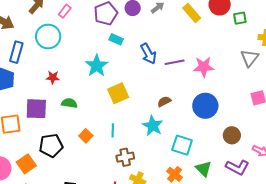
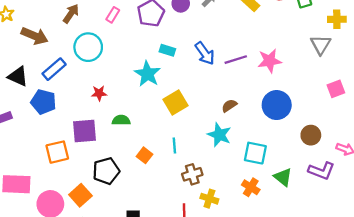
pink rectangle: (65, 11) -> (113, 15), moved
cyan rectangle: (116, 39) -> (167, 50), moved
blue rectangle: (16, 52) -> (54, 69), turned 40

